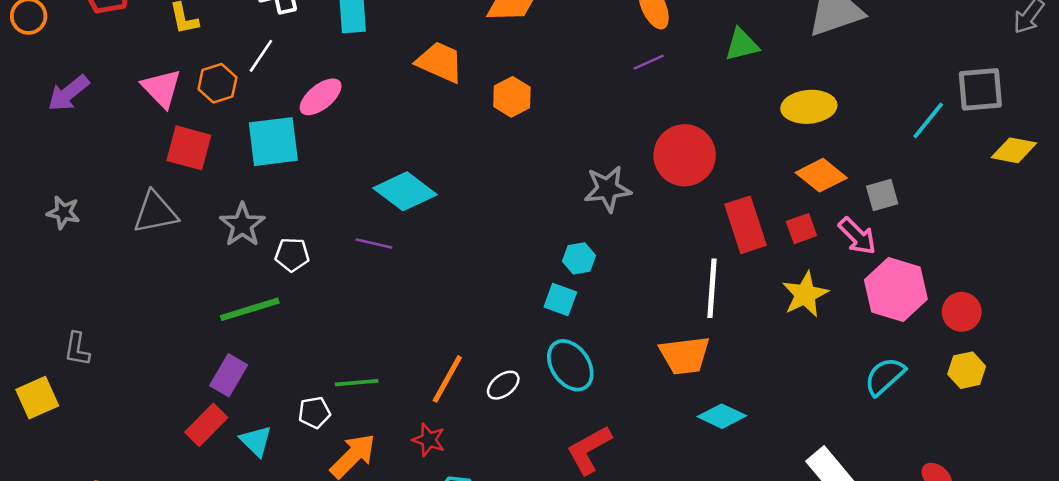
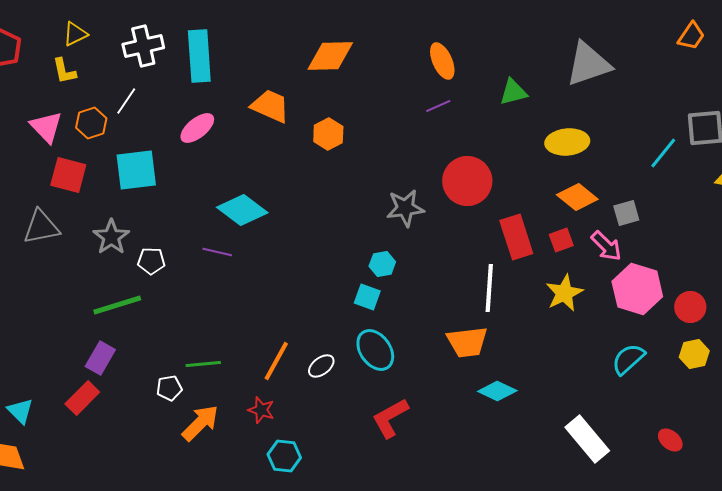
pink ellipse: (321, 97) -> (197, 128), moved
cyan triangle: (256, 441) -> (20, 411), moved

